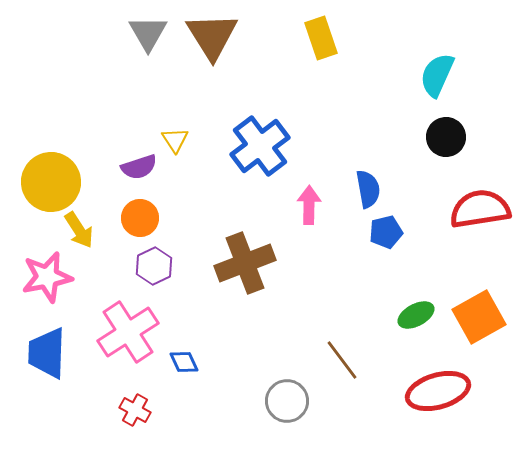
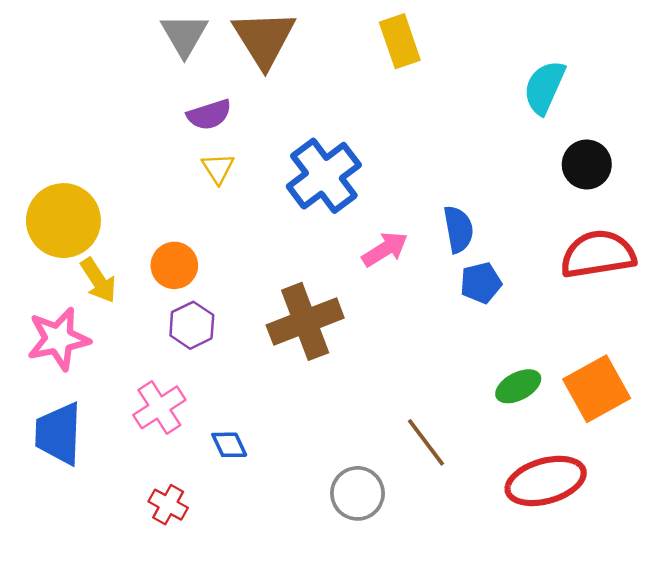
black circle: (446, 137) -> (587, 164), moved
purple semicircle: (139, 167) -> (209, 115), moved
pink arrow: (309, 205) -> (385, 249), turned 57
pink cross: (128, 332) -> (159, 407), size x0.7

